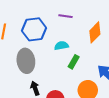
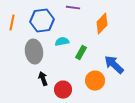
cyan semicircle: (61, 46) -> (62, 42), moved

